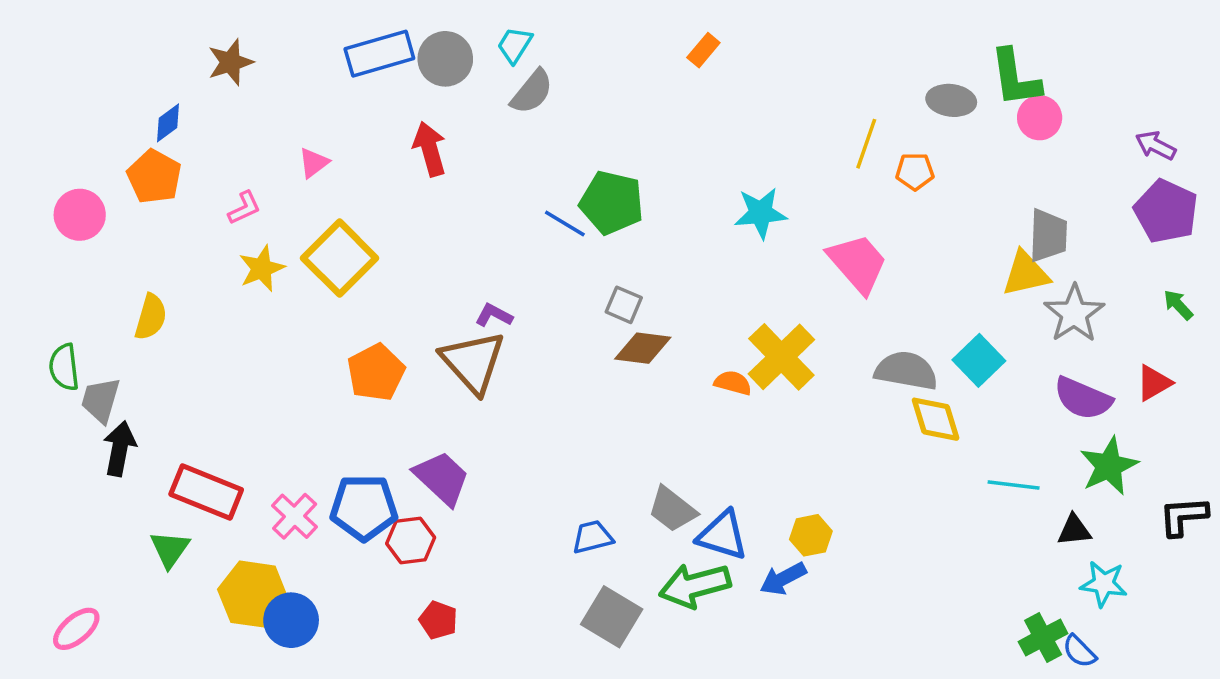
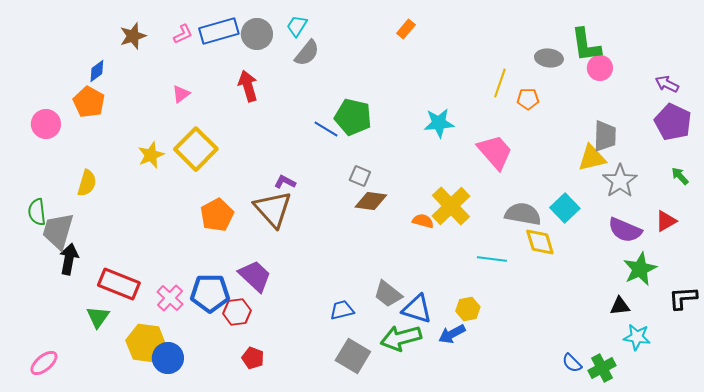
pink L-shape: (244, 208) -> (183, 34), moved
gray trapezoid: (100, 400) -> (58, 231), size x1.4
cyan line: (1014, 485) -> (492, 259), moved
blue semicircle: (1079, 651) -> (572, 363), moved

